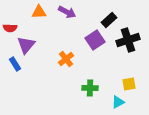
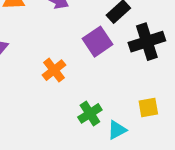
green cross: (90, 88) -> (90, 113), turned -35
cyan triangle: (118, 102) -> (117, 130), moved

